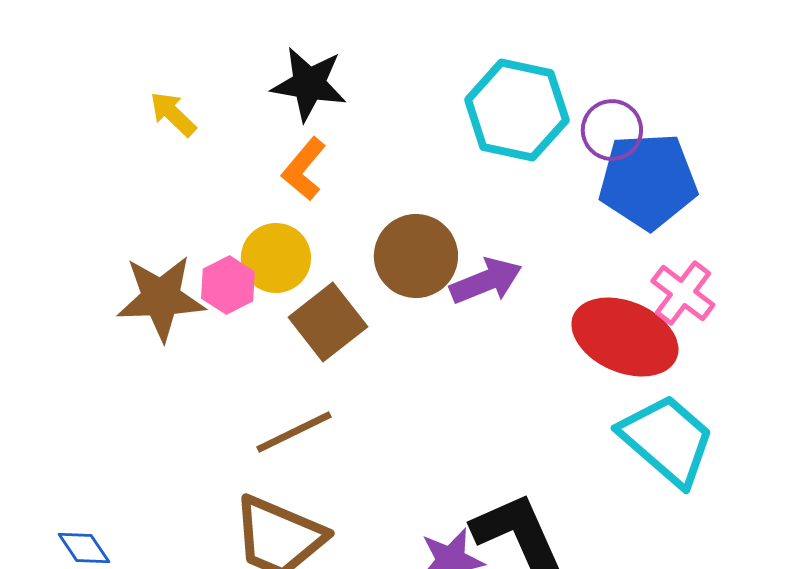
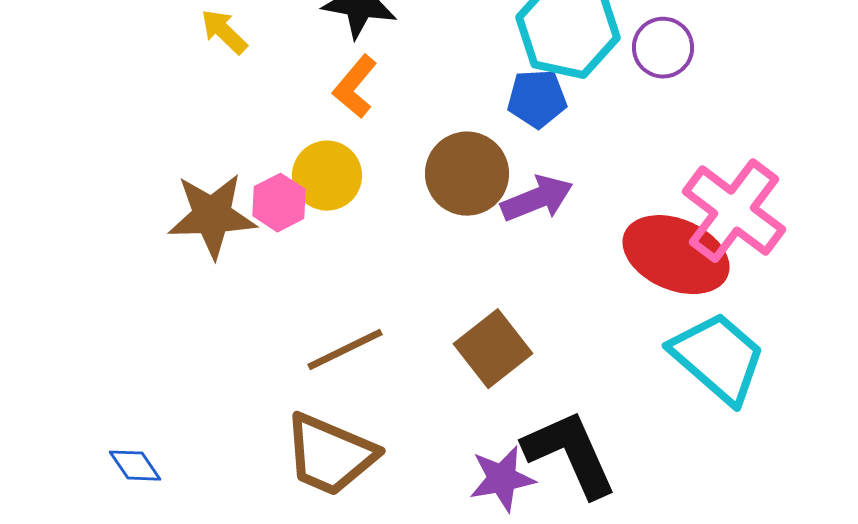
blue pentagon: (648, 181) -> (537, 99), moved, size x0.6
pink cross: (683, 293) -> (734, 211), size x1.6
brown square: (328, 322) -> (493, 349), moved

